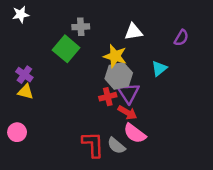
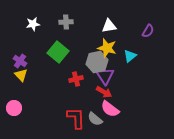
white star: (21, 15) -> (33, 24), moved
green square: (66, 49) -> (58, 52), moved
yellow star: (115, 56) -> (107, 48), moved
yellow triangle: (26, 92) -> (21, 75), turned 32
red cross: (108, 97) -> (76, 79), moved

